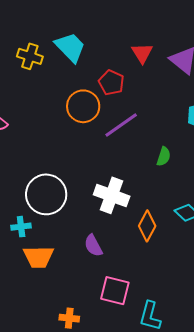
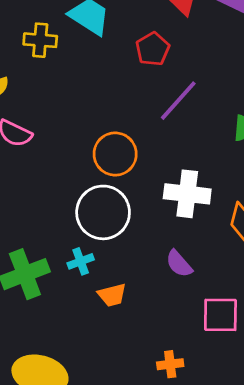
red pentagon: (111, 83) -> (153, 49), turned 30
orange circle: (83, 106) -> (115, 154), moved
orange trapezoid: (38, 257) -> (112, 295), size x0.7

